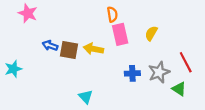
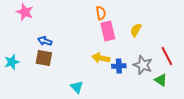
yellow arrow: (93, 49) -> (101, 58), moved
brown square: (69, 50) -> (44, 58), moved
gray star: (159, 72) -> (143, 65), turned -30

